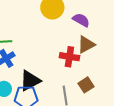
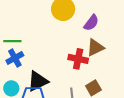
purple semicircle: (81, 20) -> (91, 23), turned 96

